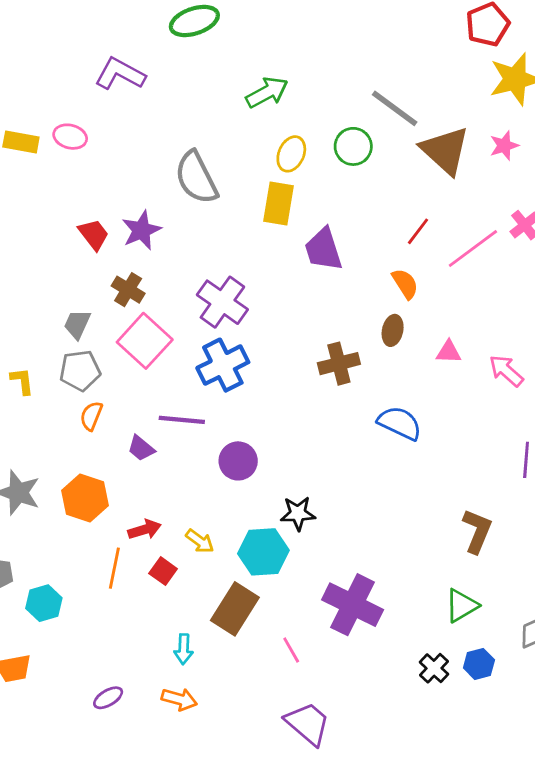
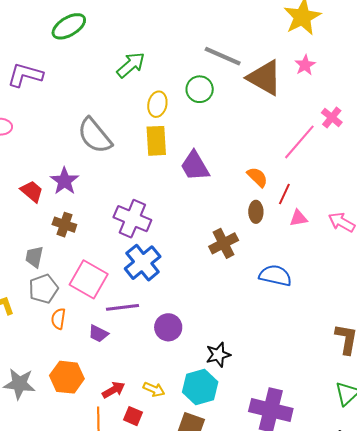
red line: (418, 231) -> (284, 194), moved
pink square: (145, 341) -> (89, 279), moved

